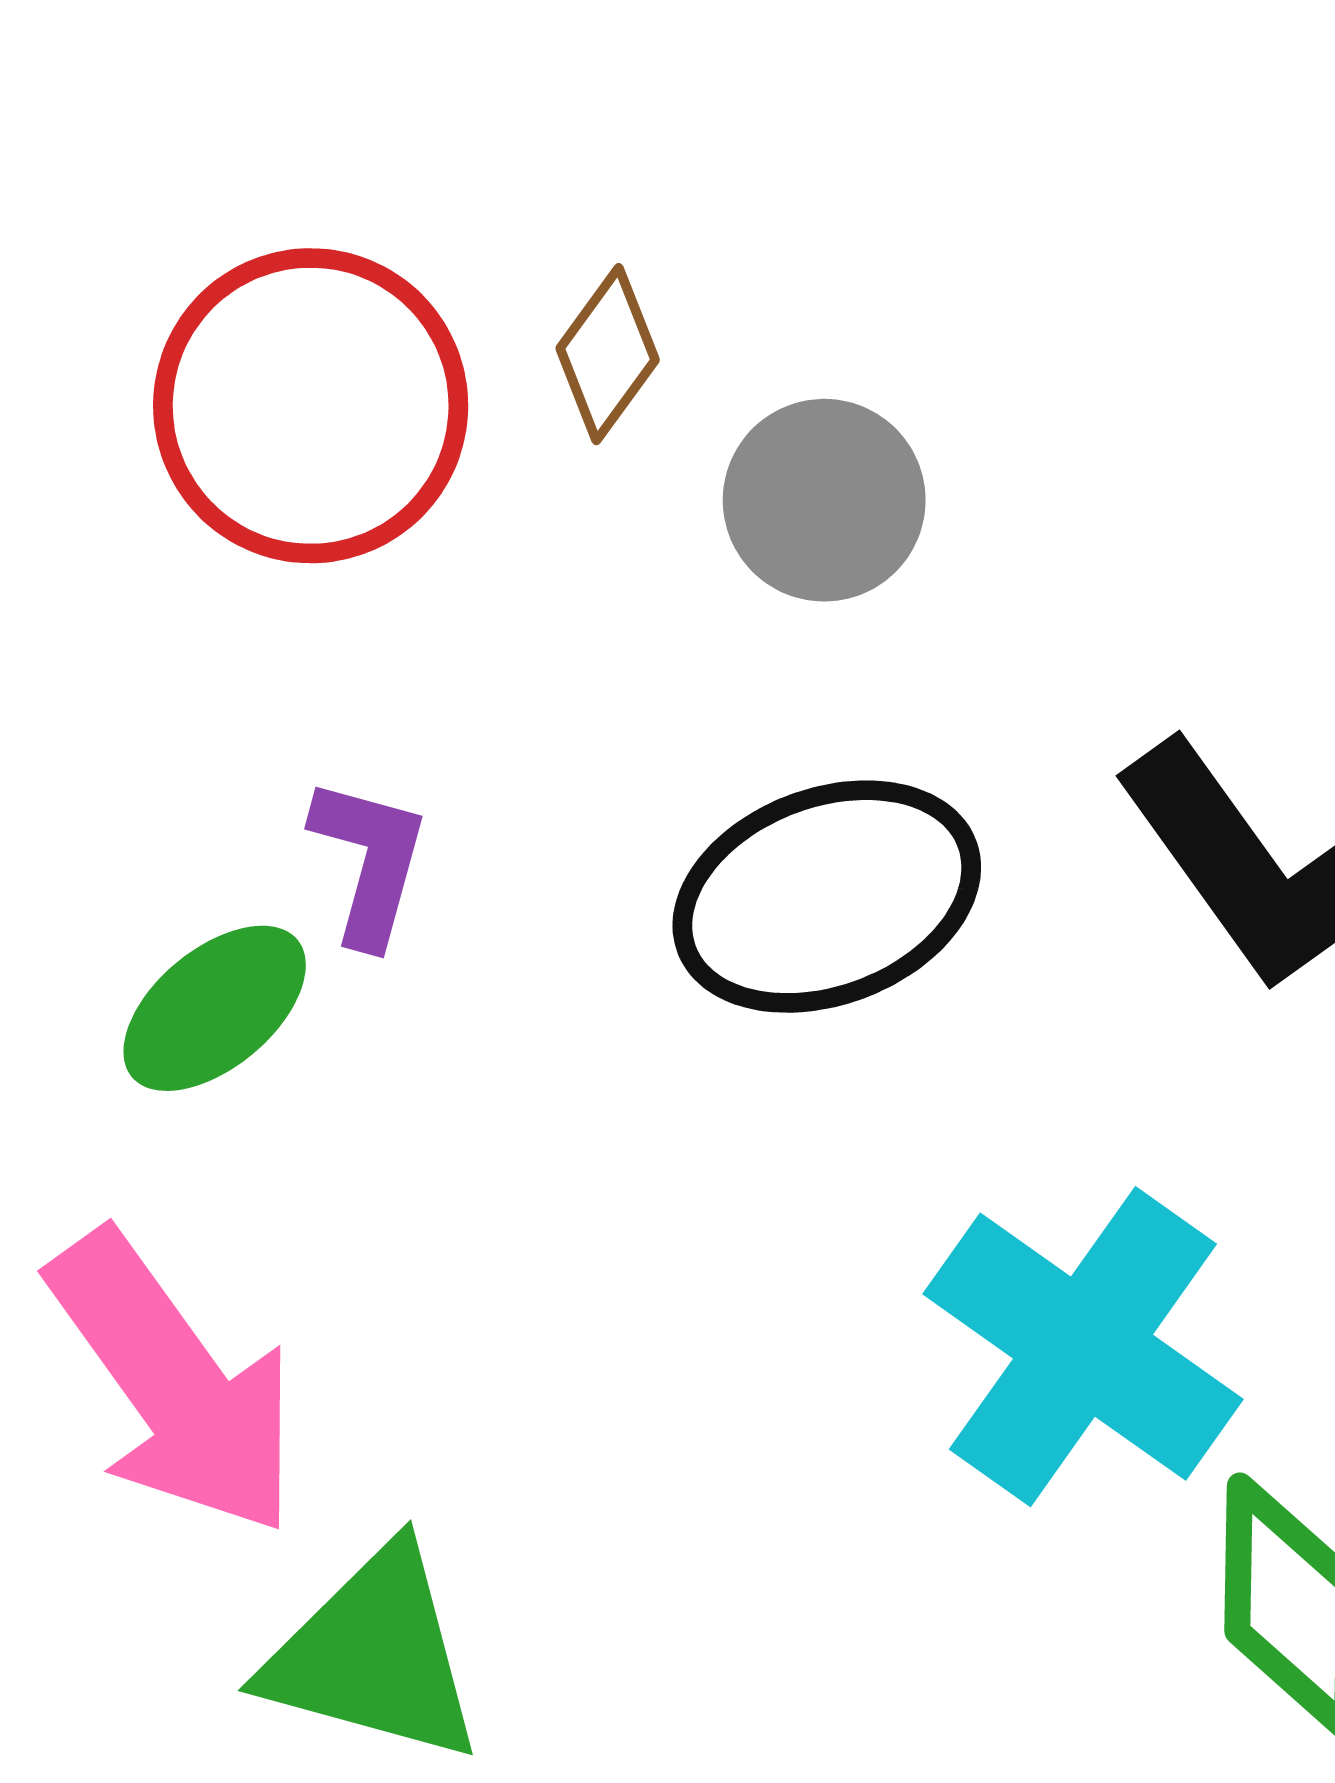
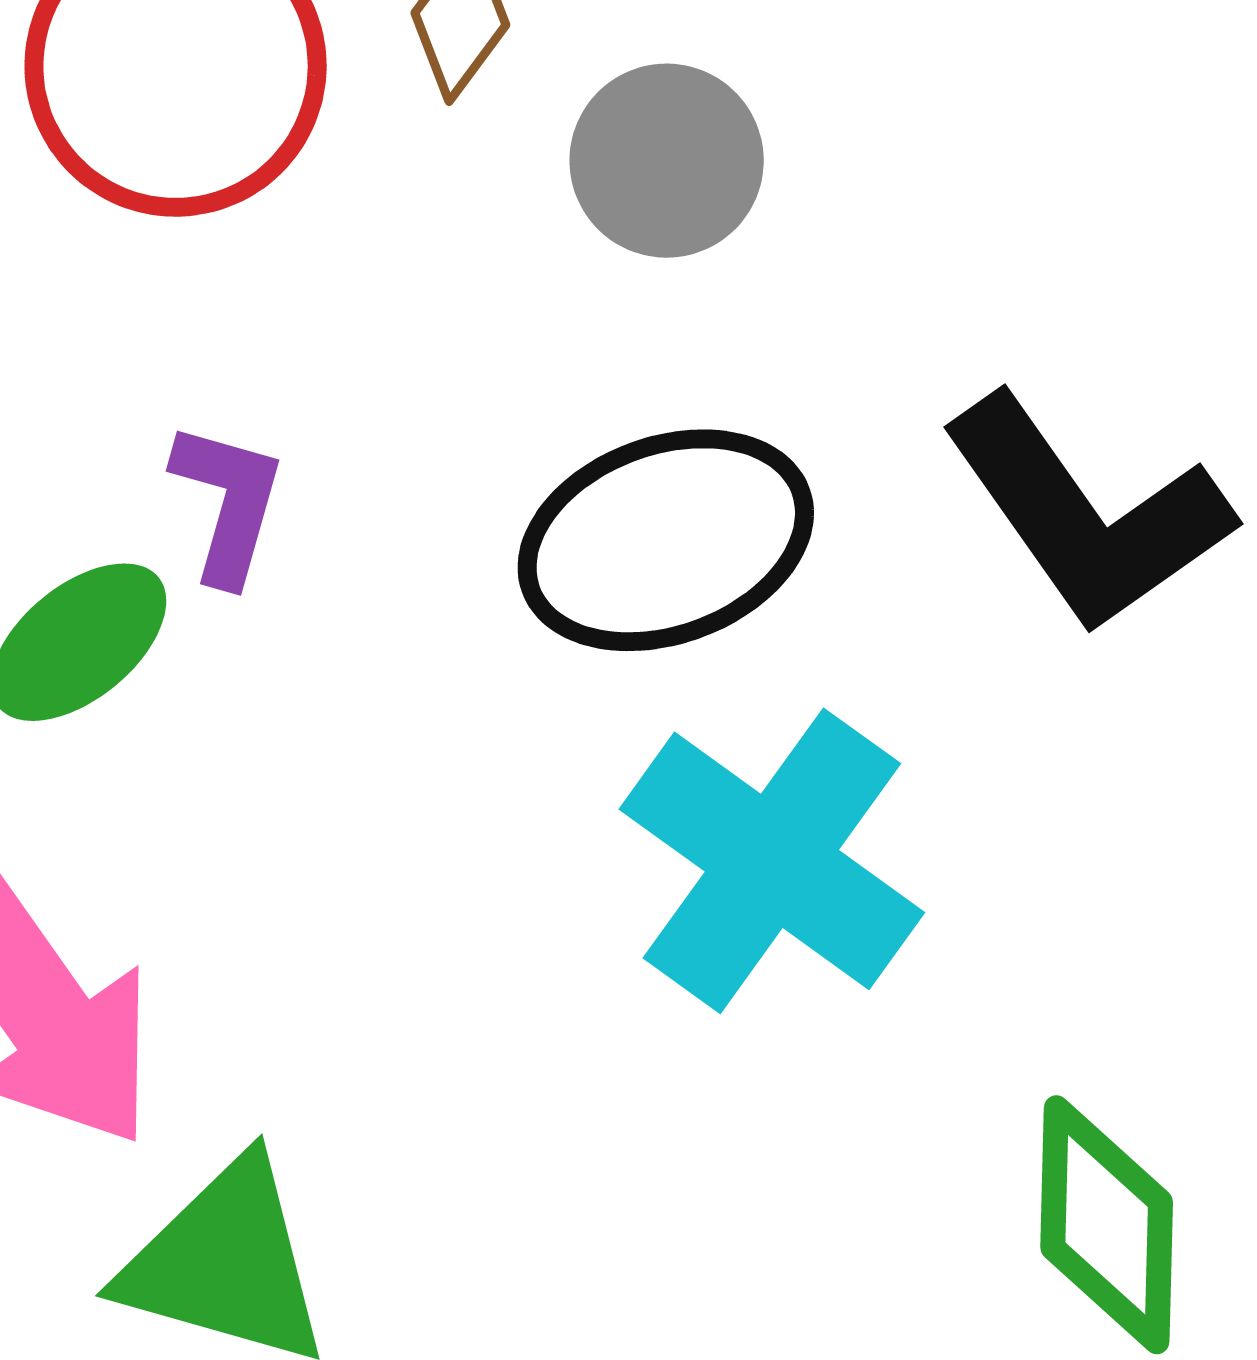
cyan cross: (1083, 1347) -> (772, 861), moved

